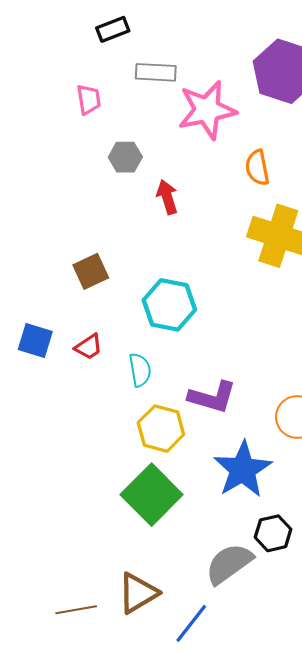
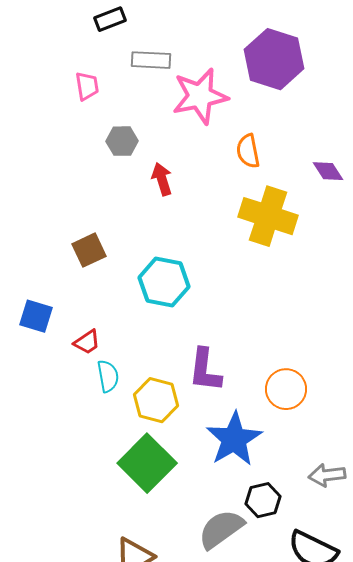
red trapezoid: (89, 347) -> (87, 342), moved
cyan semicircle: (140, 370) -> (108, 376), moved
purple L-shape: (212, 397) -> (205, 370), turned 81

